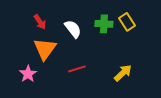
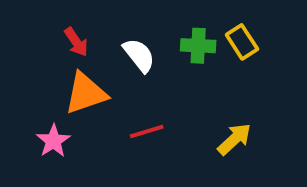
orange triangle: (45, 49) -> (86, 93), turned 35

